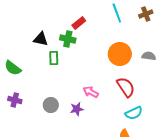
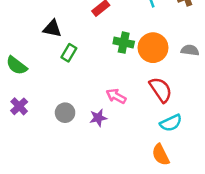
green cross: (68, 39) -> (124, 43), moved
green rectangle: (54, 58) -> (69, 53), turned 32
purple cross: (15, 100) -> (19, 106), turned 32

